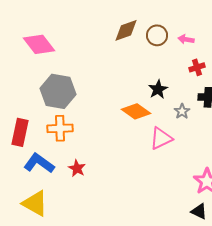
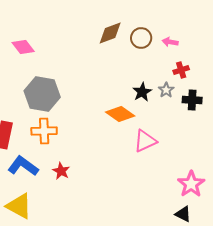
pink diamond: (39, 44) -> (23, 47), size x0.7
gray star: (182, 111) -> (166, 90), moved

